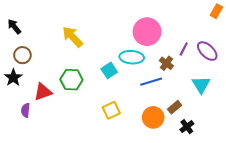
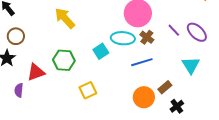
purple line: (184, 49) -> (174, 30), turned -72
brown cross: (166, 63) -> (147, 37), moved
yellow square: (111, 110) -> (88, 90), moved

